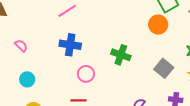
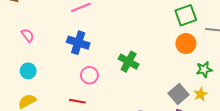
orange circle: (158, 25) -> (186, 44), moved
gray square: (164, 68) -> (179, 94), moved

